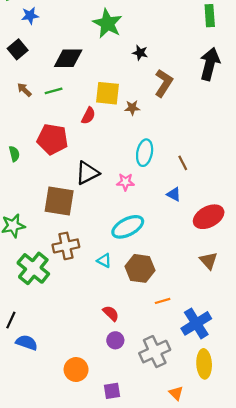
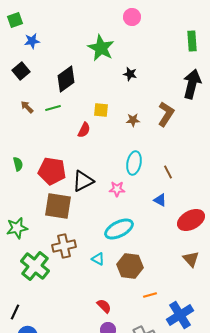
black diamond: (68, 58) -> (66, 79), turned -36
brown L-shape: (164, 83) -> (166, 114), moved
yellow square: (107, 93) -> (101, 110), size x0.7
brown star: (132, 108) -> (133, 120), moved
red pentagon: (52, 139) -> (52, 171), moved

